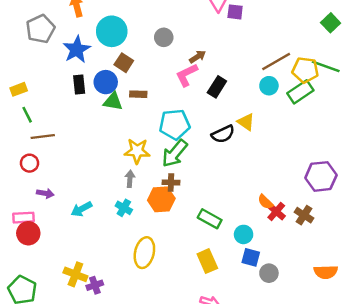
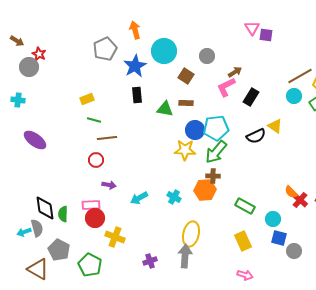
brown square: (124, 63) -> (186, 76), moved
blue circle: (106, 82) -> (195, 130), moved
green line: (27, 115) -> (94, 120), turned -48
gray arrow: (130, 179) -> (185, 256), moved, size x1.6
yellow cross: (75, 274) -> (115, 237), moved

